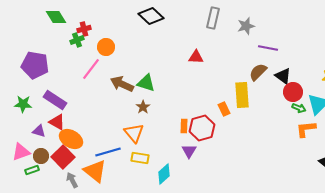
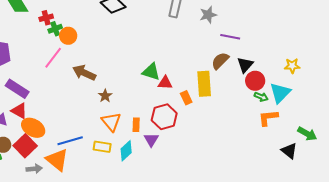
green cross: (77, 40) -> (55, 29), moved
red triangle: (196, 57) -> (165, 83), moved
black triangle: (283, 76) -> (245, 65), turned 36
green triangle: (146, 83) -> (151, 72), moved
orange rectangle: (184, 126) -> (136, 125), moved
orange triangle: (134, 133) -> (111, 122), moved
cyan diamond: (164, 174) -> (126, 151), moved
gray arrow: (72, 180) -> (34, 169), turned 112

